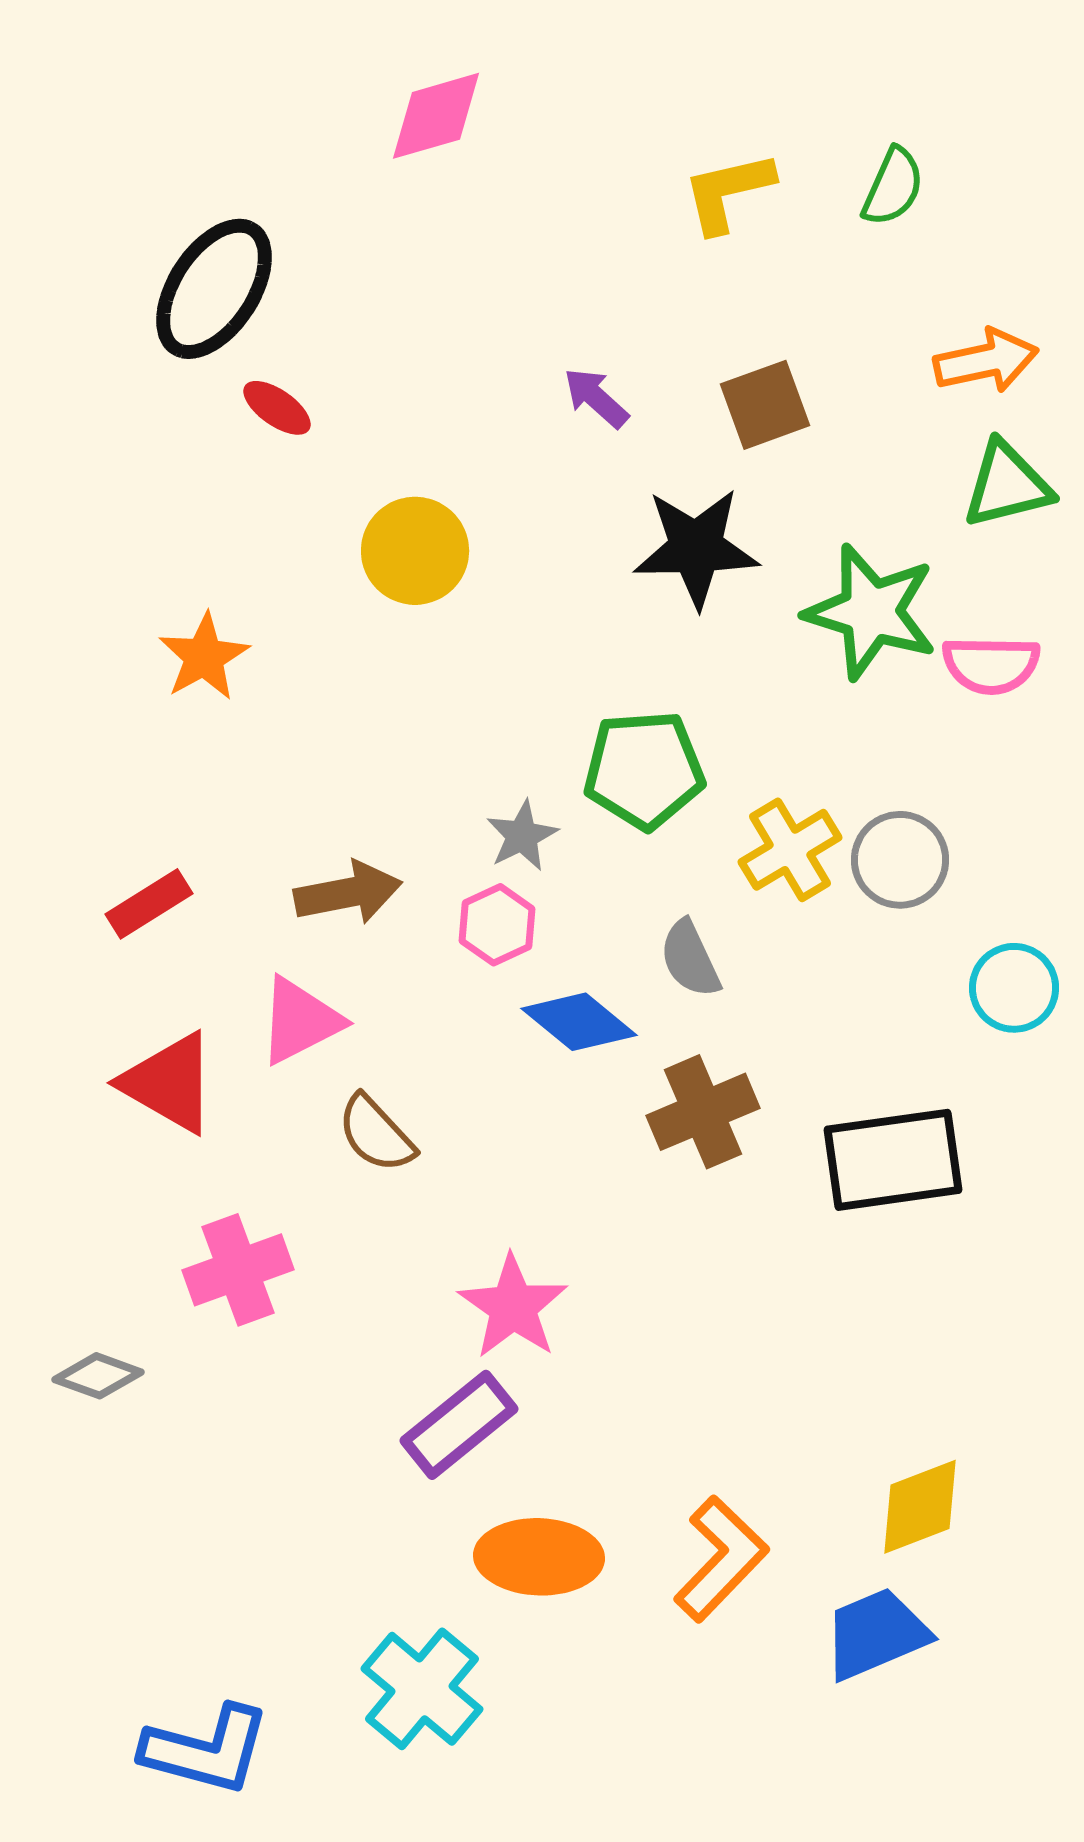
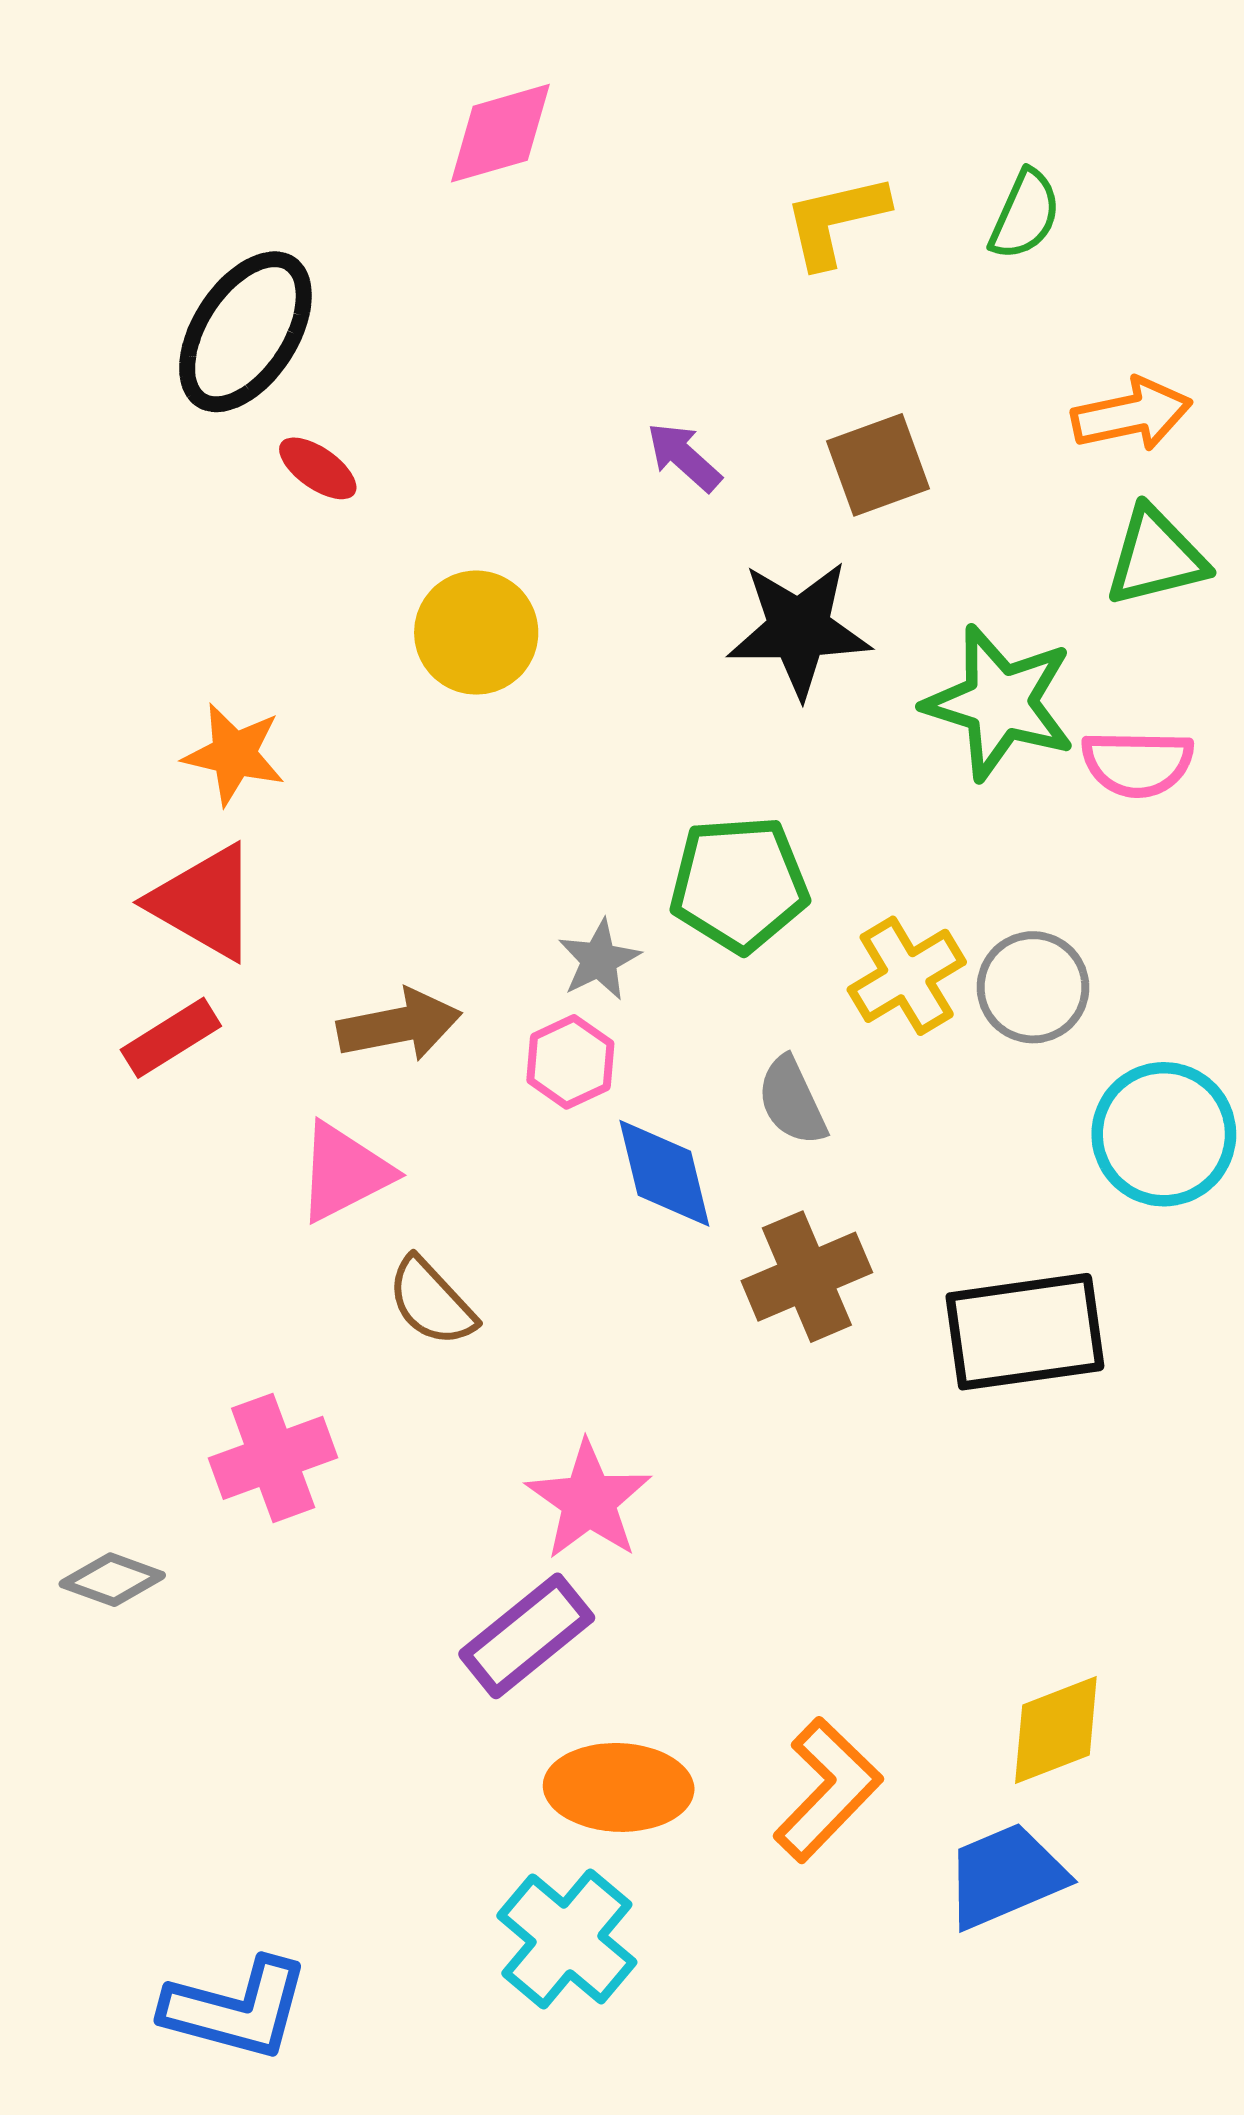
orange star: (204, 657) -> (234, 754), turned -30
cyan circle: (1014, 988) -> (1164, 1134), size x1.4
blue diamond: (579, 1022) -> (664, 1173), turned 37
red triangle: (169, 1083) -> (204, 902), moved
cyan cross: (422, 1689) -> (567, 1939), moved

